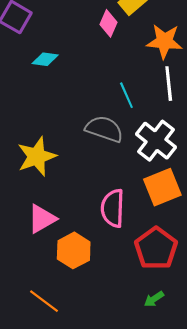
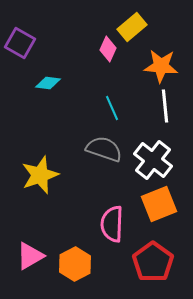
cyan line: (126, 95) -> (112, 108), moved
pink triangle: (42, 219) -> (30, 256), moved

